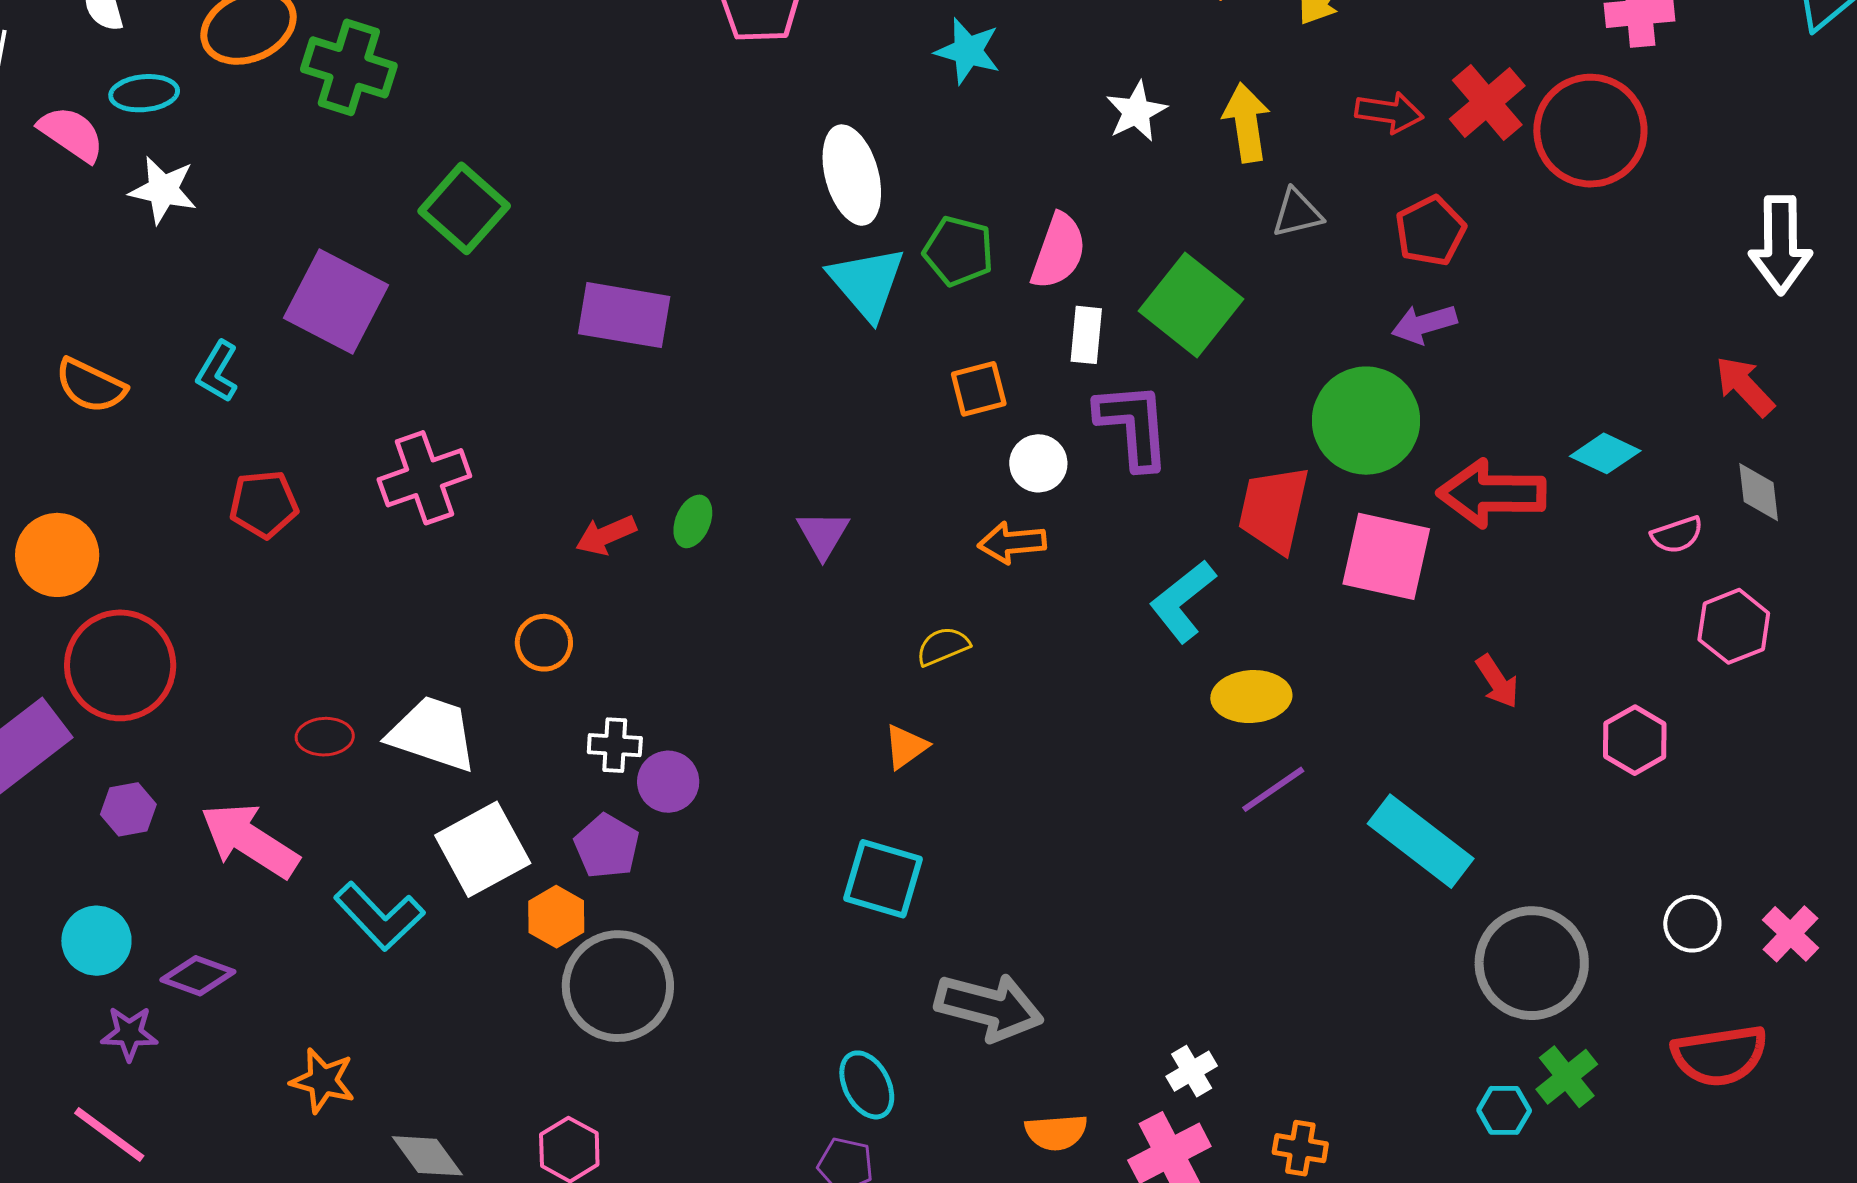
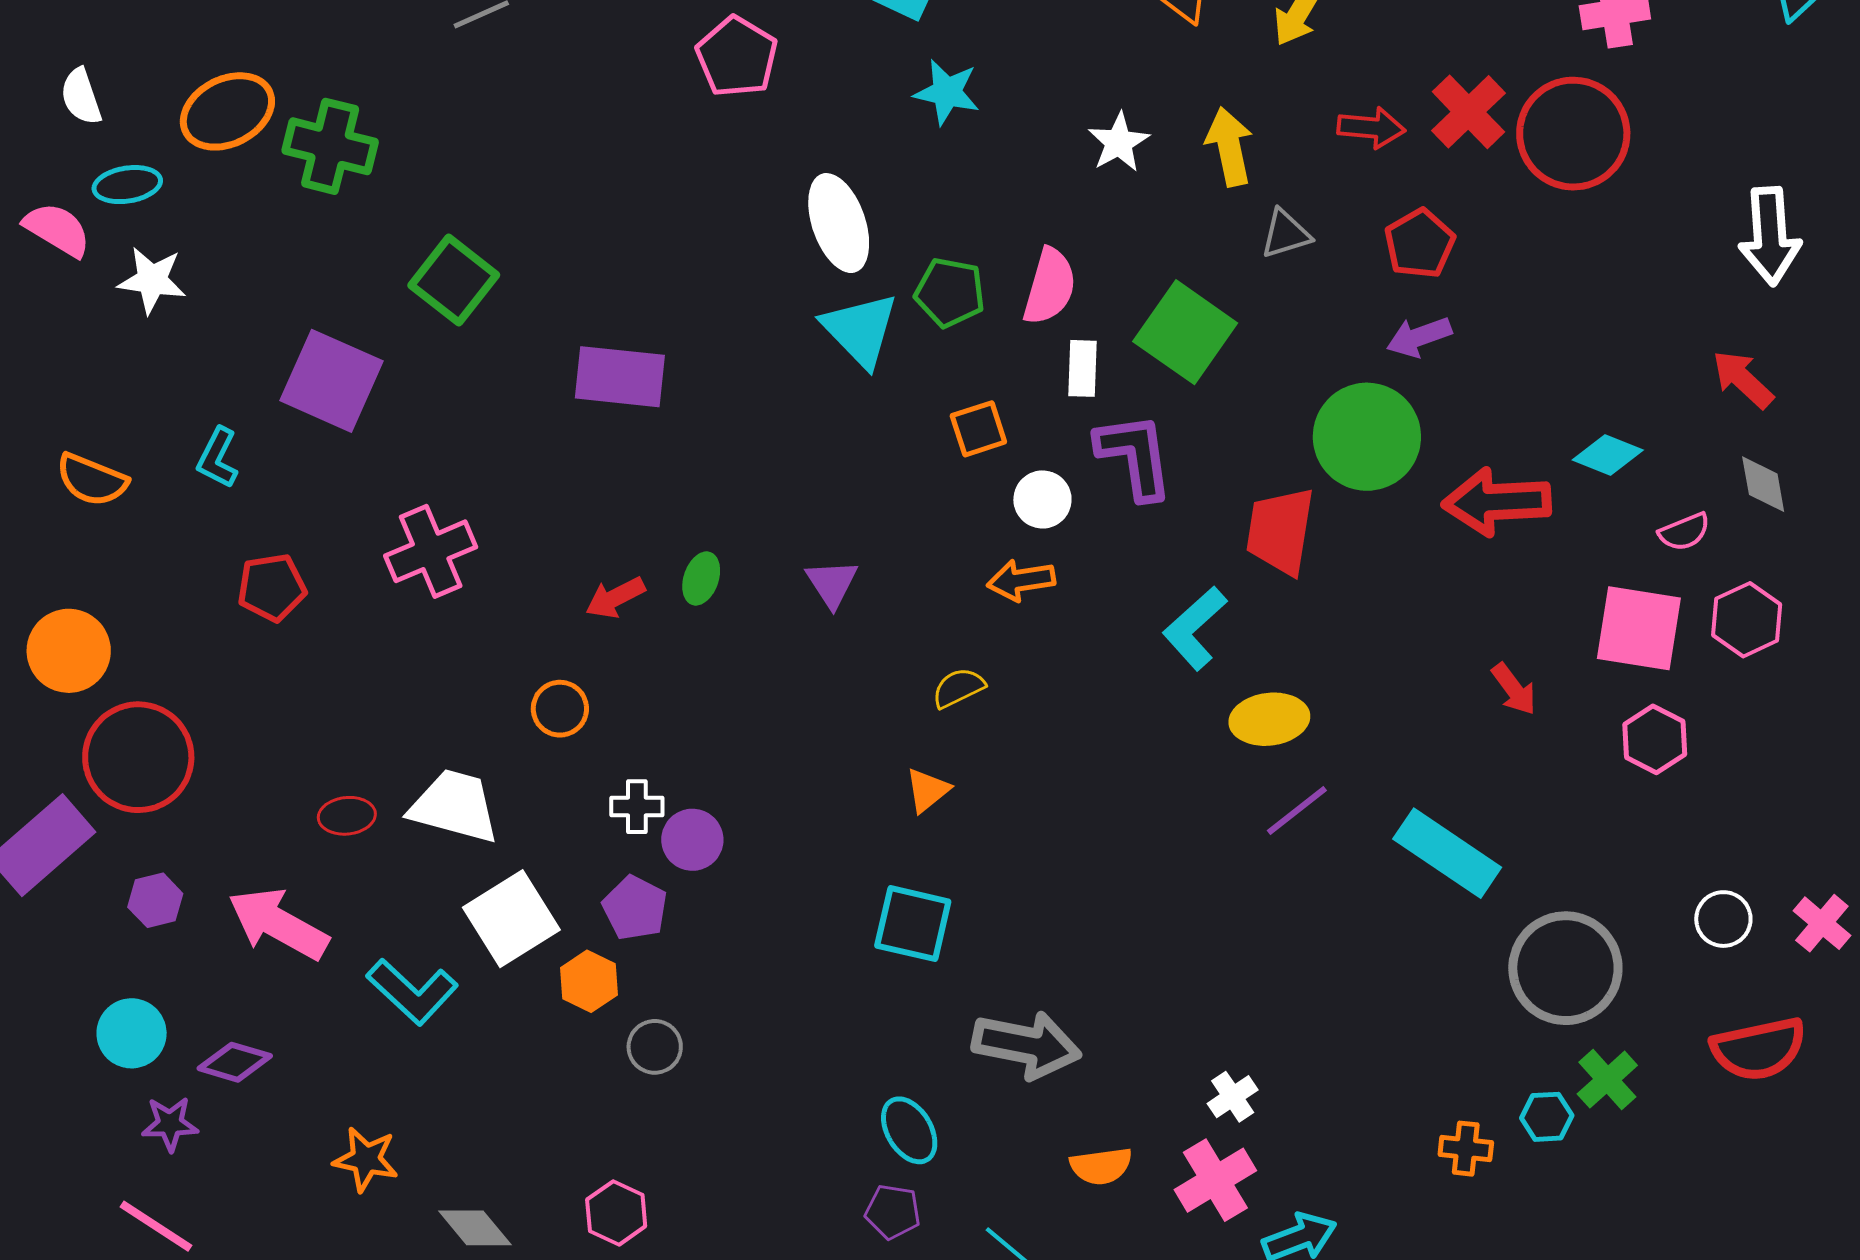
pink square: (1386, 556) -> (1639, 628), moved
gray circle: (618, 986) -> (655, 1047), size x0.5
orange cross: (1300, 1148) -> (1466, 1149), moved

